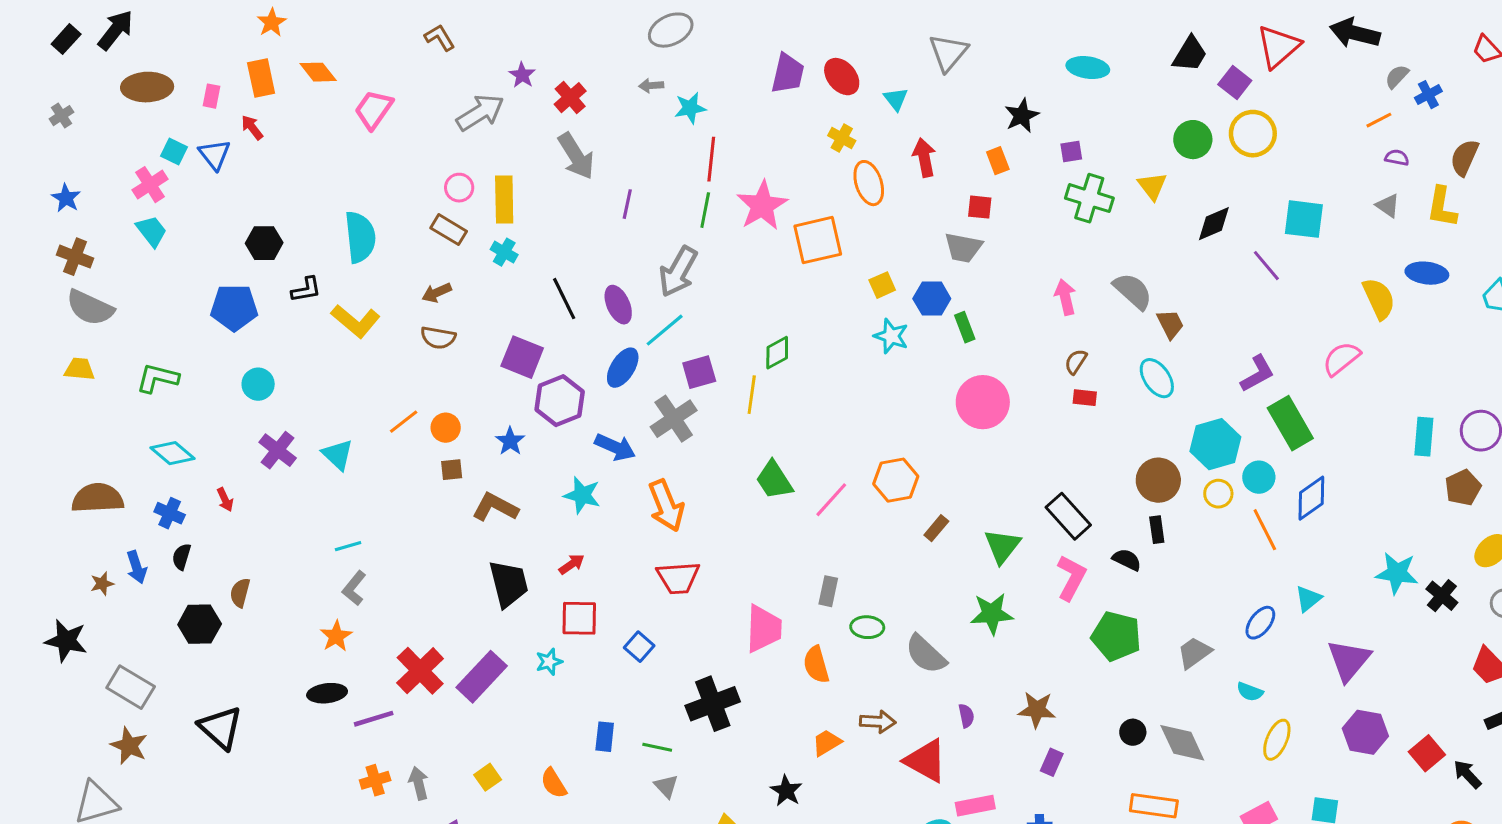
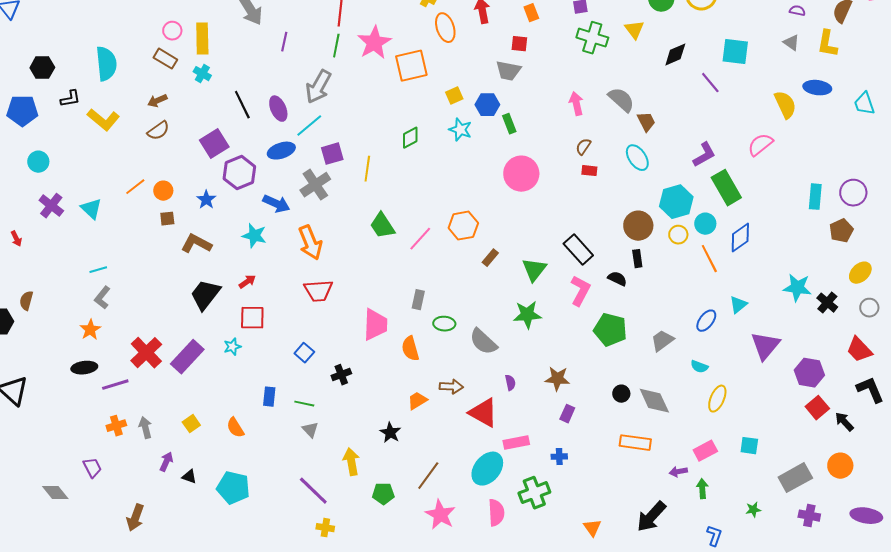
brown semicircle: (438, 338) -> (158, 131), turned -45
green diamond: (777, 353) -> (410, 138), moved
purple square: (522, 357) -> (214, 144), turned 36
blue ellipse: (623, 368) -> (281, 151), turned 40
black trapezoid: (509, 584) -> (205, 295), turned -128
blue square: (639, 647) -> (304, 353), moved
black cross: (713, 704) -> (341, 375), size x0.6
purple hexagon: (1365, 732) -> (809, 373), moved

